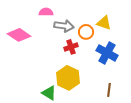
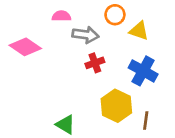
orange circle: (86, 32) -> (115, 15), moved
yellow hexagon: (68, 78) -> (116, 106), moved

